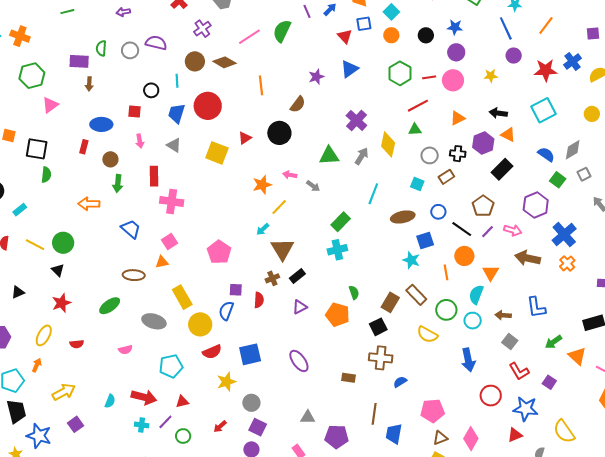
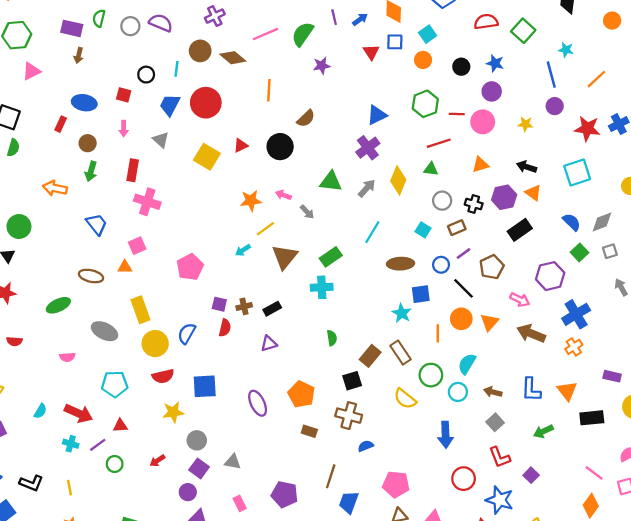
blue triangle: (349, 69) -> (377, 115), moved
purple star: (316, 77) -> (322, 66), moved
purple line: (488, 232) -> (464, 254), moved
brown triangle: (282, 249) -> (285, 257), moved
orange triangle: (491, 273) -> (489, 322), moved
purple square: (236, 290) -> (219, 304), moved
orange pentagon: (338, 315) -> (301, 394), moved
orange triangle: (577, 356) -> (567, 391), moved
gray triangle: (308, 417) -> (233, 462), moved

